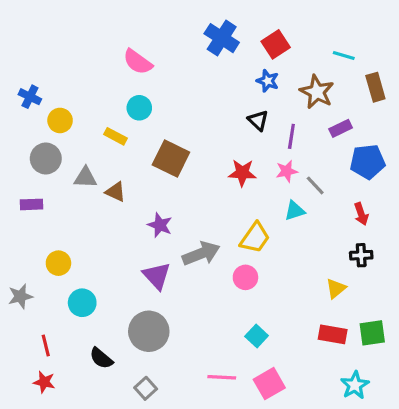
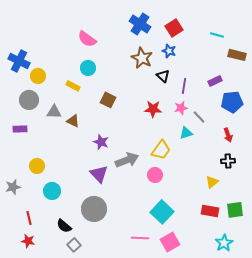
brown rectangle: (375, 87) -> (237, 55), turned -60
brown star: (317, 92) -> (142, 58), moved
blue cross: (30, 97) -> (19, 61), size x1.5
brown square: (171, 159) -> (108, 100), size x0.7
cyan square: (257, 336) -> (162, 212), size x1.6
gray square: (146, 388) -> (74, 245), moved

